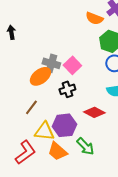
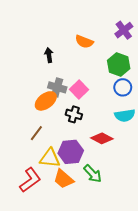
orange semicircle: (94, 18) -> (84, 42), moved
black arrow: (11, 32) -> (49, 55), moved
black cross: (67, 89) -> (74, 114), turned 35

